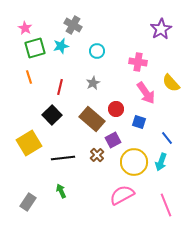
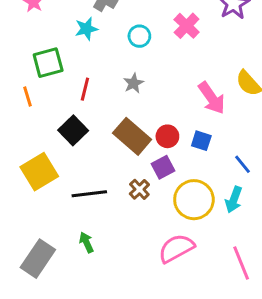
green square: (35, 48) -> (48, 63), moved
pink cross: (138, 62) -> (187, 26), moved, turned 36
orange line: (29, 77) -> (27, 97), moved
red circle: (116, 109) -> (167, 136), moved
gray rectangle: (28, 202) -> (38, 259), size x1.4

